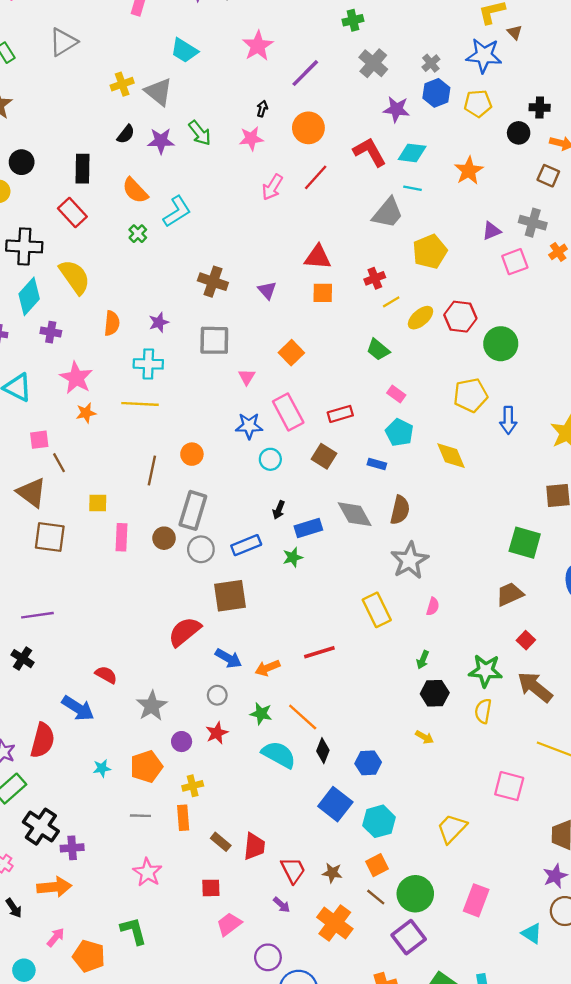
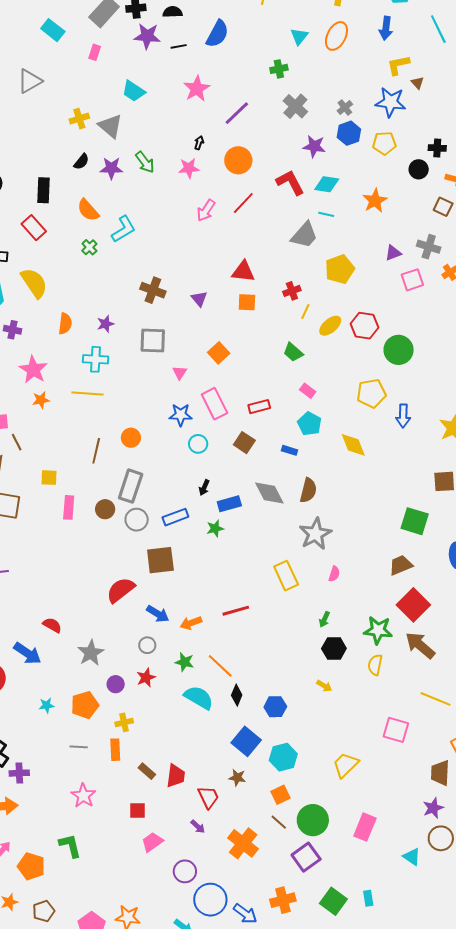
yellow line: (391, 302) -> (305, 311), turned -35
red square: (526, 640) -> (413, 605), size x2.0
brown star: (332, 873) -> (237, 778), moved

